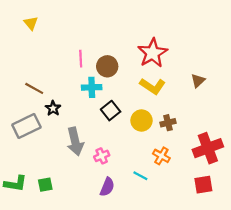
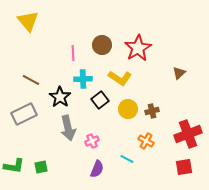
yellow triangle: (31, 23) -> (28, 21), size x1.6
brown circle: (107, 66) -> (102, 45), moved
yellow L-shape: (153, 86) -> (120, 78), moved
black star: (53, 108) -> (60, 97), moved, size x1.5

